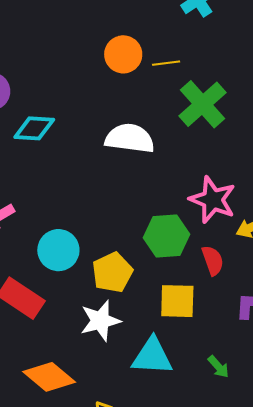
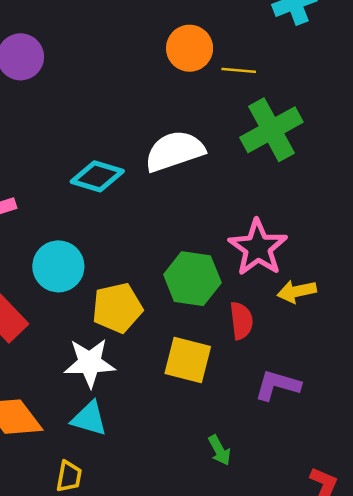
cyan diamond: (34, 128) -> (97, 176), moved
white semicircle: (130, 138) -> (175, 151), turned -39
cyan triangle: (152, 356) -> (89, 418), moved, size x0.7

